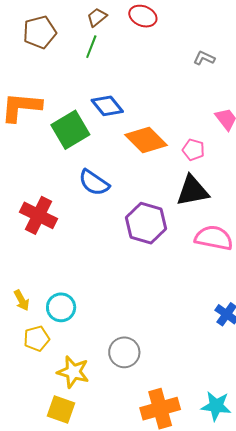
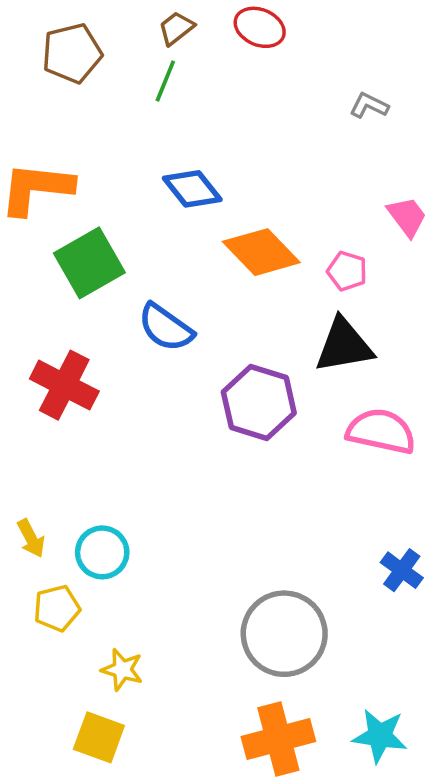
green square: (70, 130) -> (89, 263), moved
gray circle: (124, 352) -> (284, 634), moved, size x1.5
yellow star: (73, 372) -> (122, 670), size x0.7

